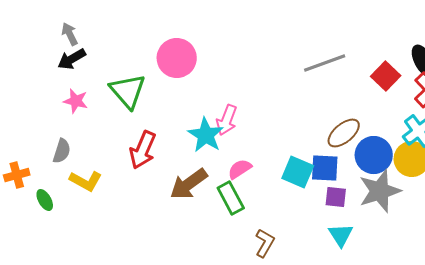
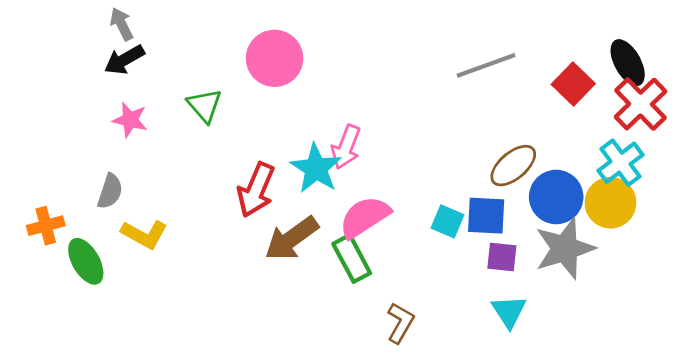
green triangle: (128, 91) -> (204, 105), size x0.7
red arrow: (143, 150) -> (256, 190), moved
pink semicircle: (240, 169) -> (365, 217), size x1.5
cyan square: (298, 172) -> (448, 221), size x0.7
green ellipse: (45, 200) -> (86, 261), size x1.5

